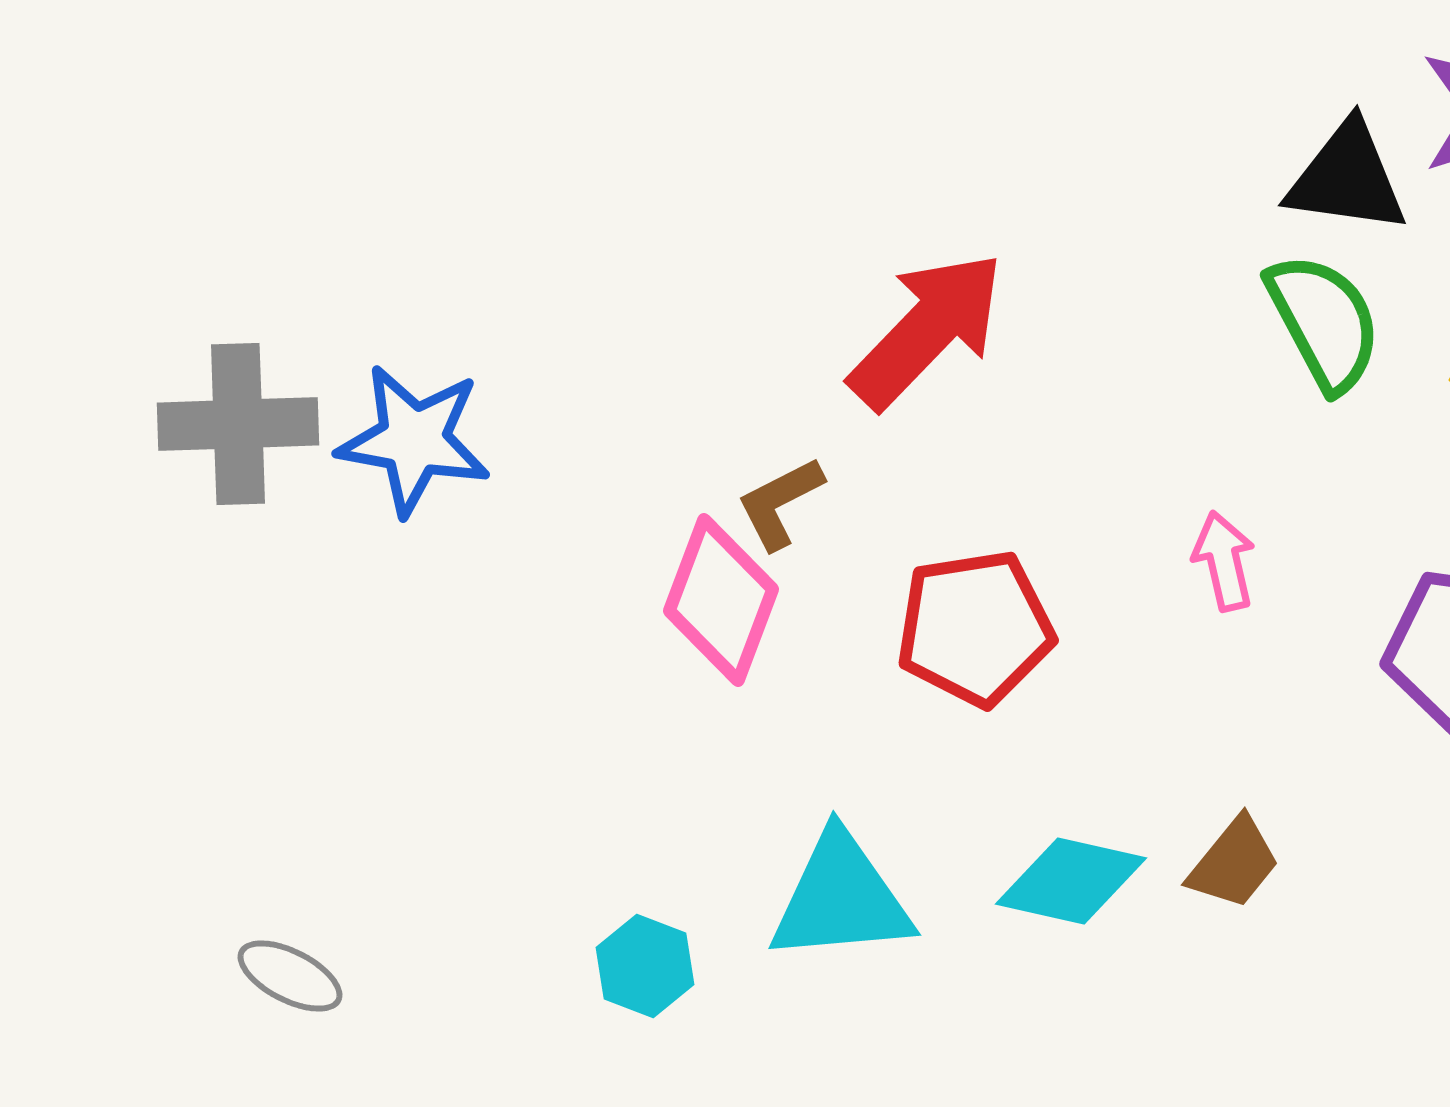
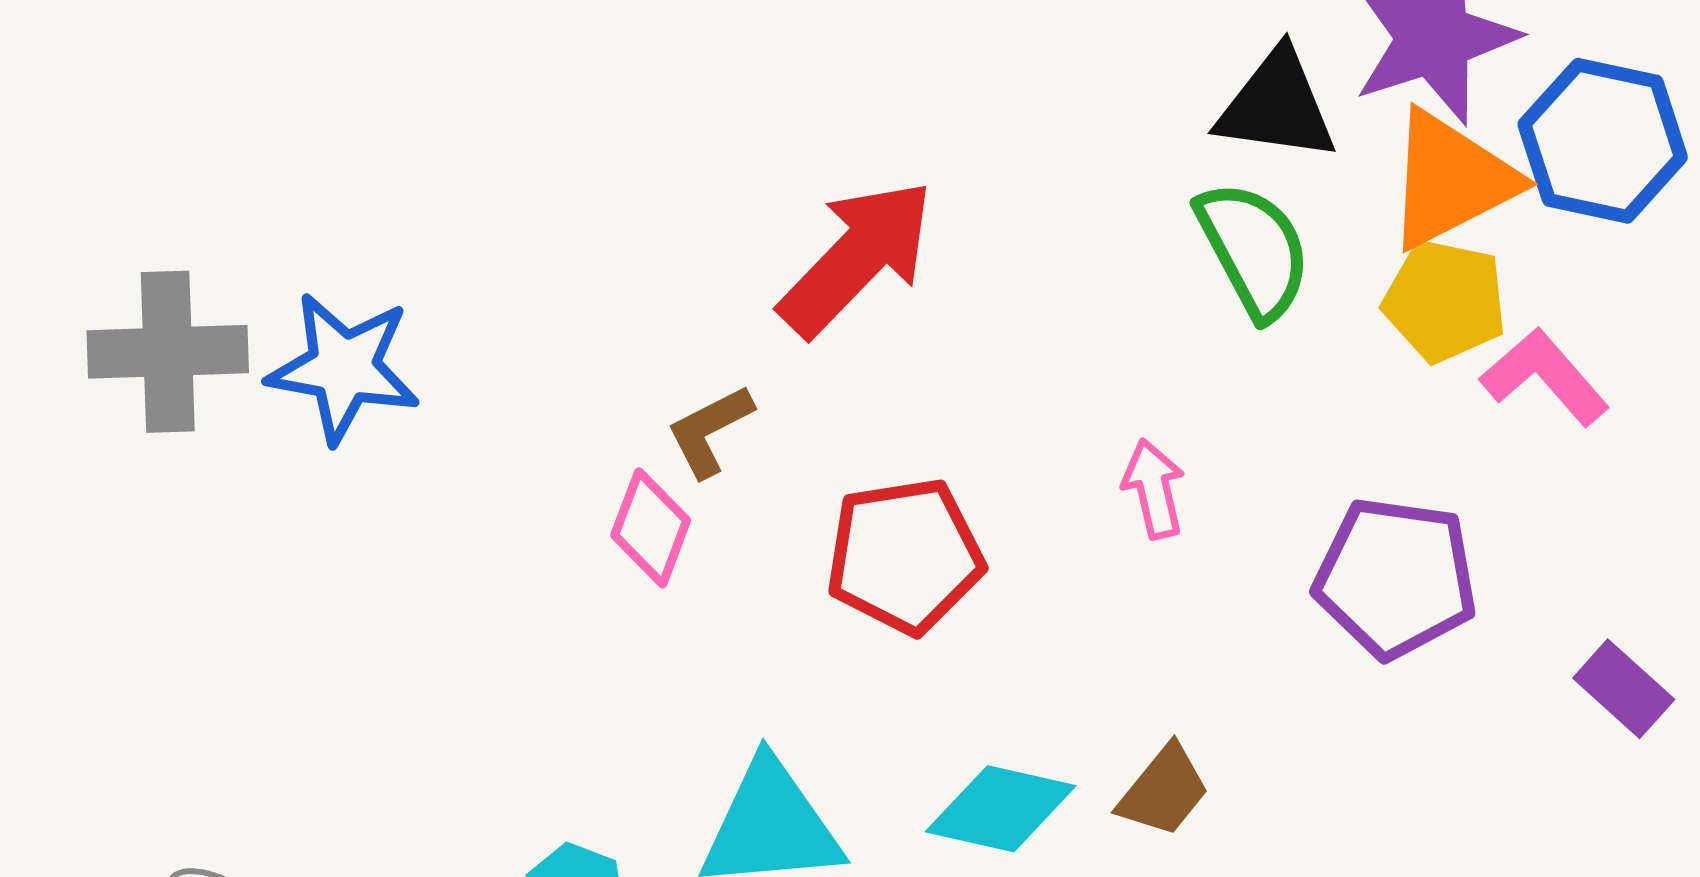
pink diamond: (721, 600) -> (651, 528), size x0.7

